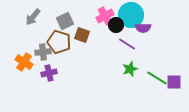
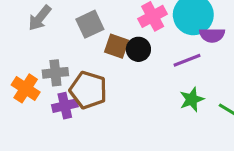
black circle: (116, 25) -> (138, 49), moved
brown pentagon: (59, 42) -> (88, 90), moved
purple line: (127, 44) -> (187, 60), turned -54

